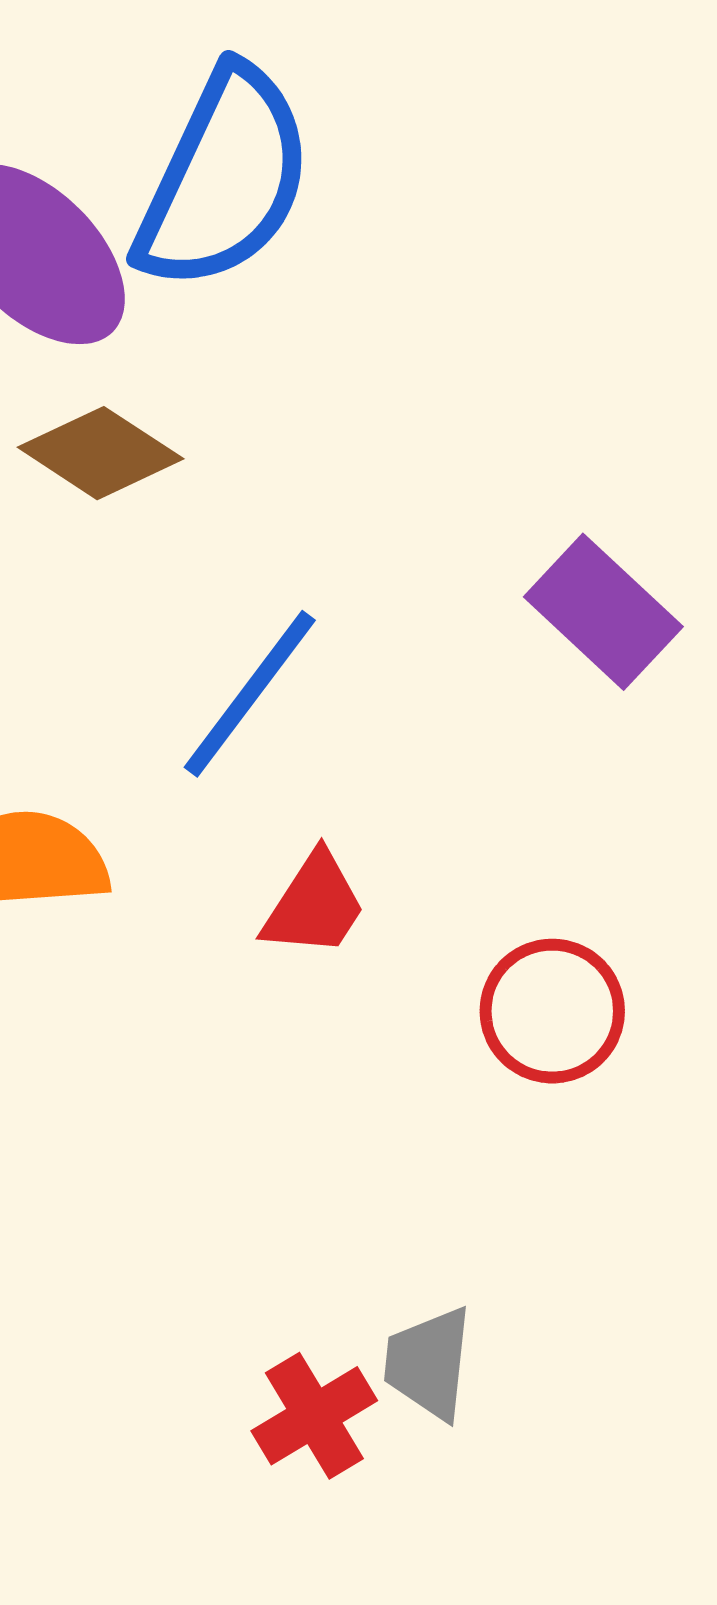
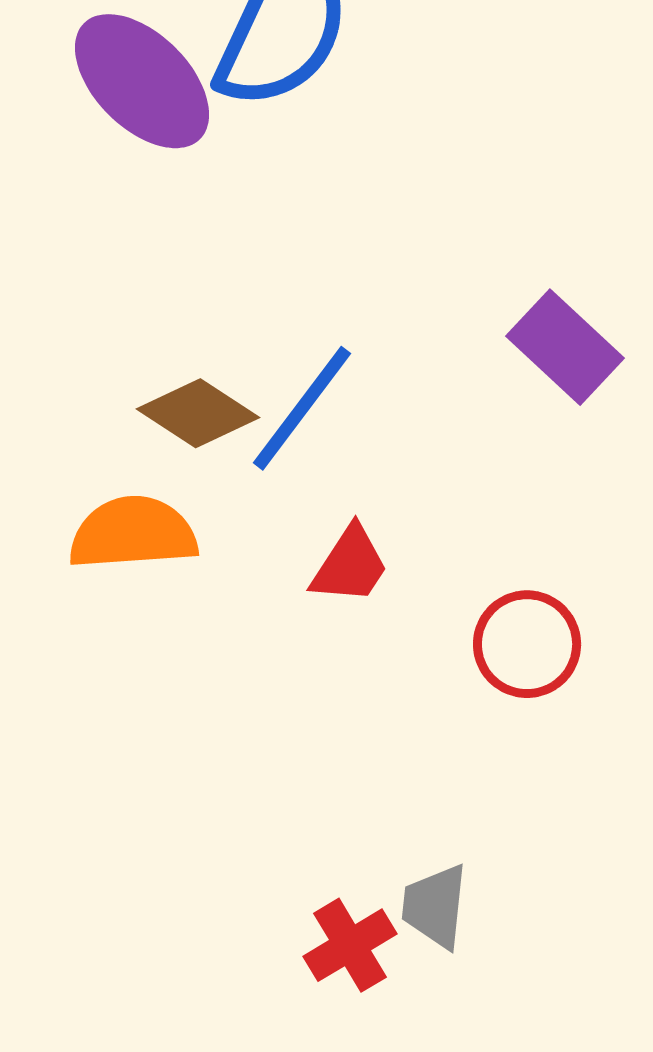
brown diamond: (101, 453) -> (198, 413), moved

